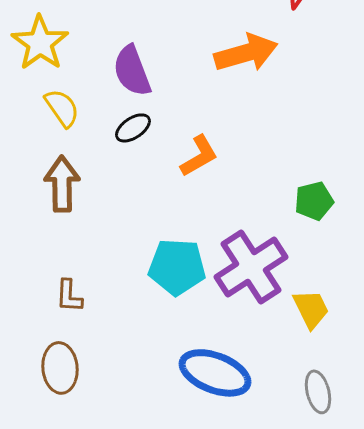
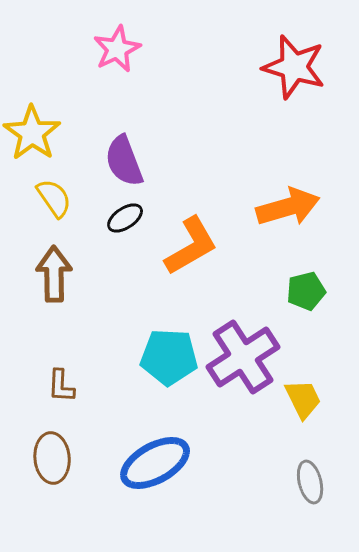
orange arrow: (246, 53) -> (288, 207), moved
orange L-shape: (199, 156) -> (191, 246), size x1.4
blue ellipse: (215, 373) -> (155, 463), moved, turned -50

